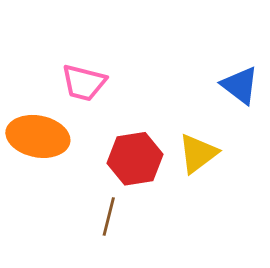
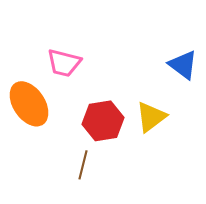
orange ellipse: (38, 136) -> (29, 104), turned 45

